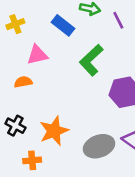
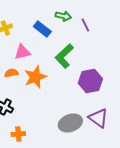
orange star: (54, 131) -> (35, 77), moved

